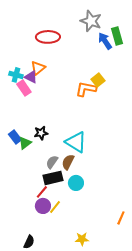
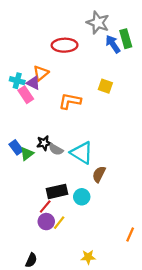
red ellipse: (48, 37) -> (65, 45), moved
yellow square: (98, 80) -> (105, 86), turned -32
orange L-shape: (86, 89) -> (70, 101), moved
gray semicircle: (52, 162) -> (56, 149), moved, turned -96
brown semicircle: (68, 162) -> (99, 174), moved

